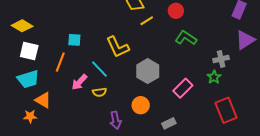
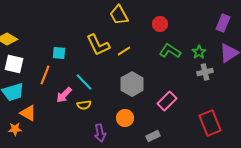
yellow line: (147, 21) -> (124, 51), moved
yellow L-shape: (118, 47) -> (98, 45), moved
green star: (214, 77) -> (199, 52), moved

